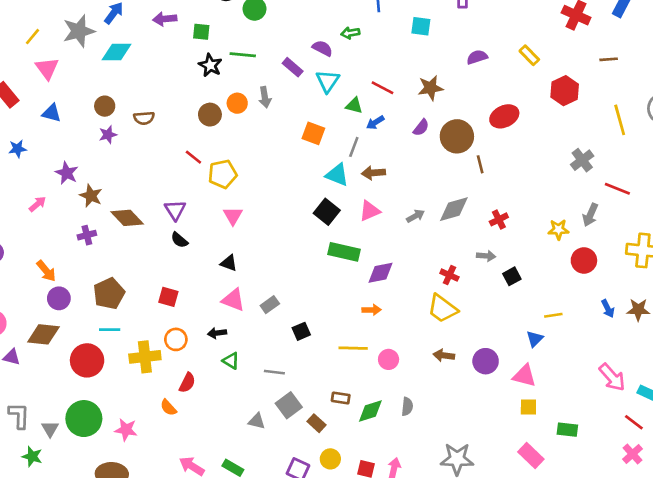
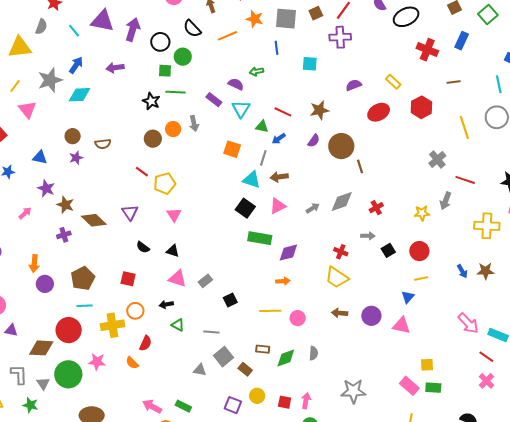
green square: (201, 32) -> (165, 71), moved
blue triangle: (52, 113) -> (40, 157), moved
red ellipse: (504, 116) -> (379, 112), moved
black semicircle: (179, 240) -> (143, 247), moved
red circle: (584, 260) -> (419, 251), moved
orange arrow: (46, 271) -> (34, 264), turned 48
brown diamond: (43, 334) -> (41, 348), moved
yellow square: (528, 407) -> (427, 365), moved
pink star: (126, 430) -> (97, 362), moved
green rectangle: (567, 430) -> (433, 388), moved

